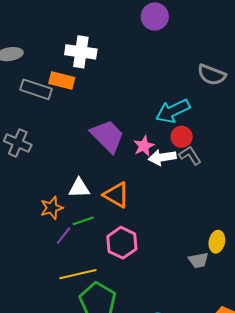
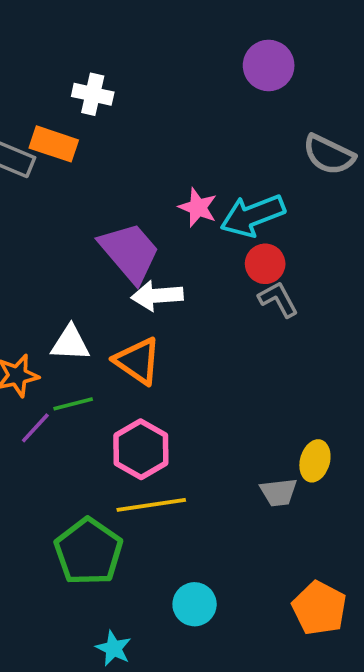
purple circle: (155, 17) -> (269, 65), moved
white cross: (81, 52) -> (93, 94), size x0.7
pink star: (144, 146) -> (198, 207), moved, turned -30
white arrow: (162, 157) -> (157, 296), moved
yellow line: (78, 274) -> (151, 505), moved

